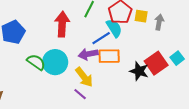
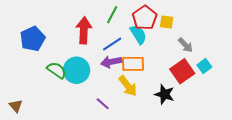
gray arrow: (159, 22) -> (185, 45), moved, turned 126
blue line: (101, 38) -> (112, 44), moved
black star: (139, 71) -> (165, 94), moved
yellow arrow: (84, 77) -> (128, 86), moved

